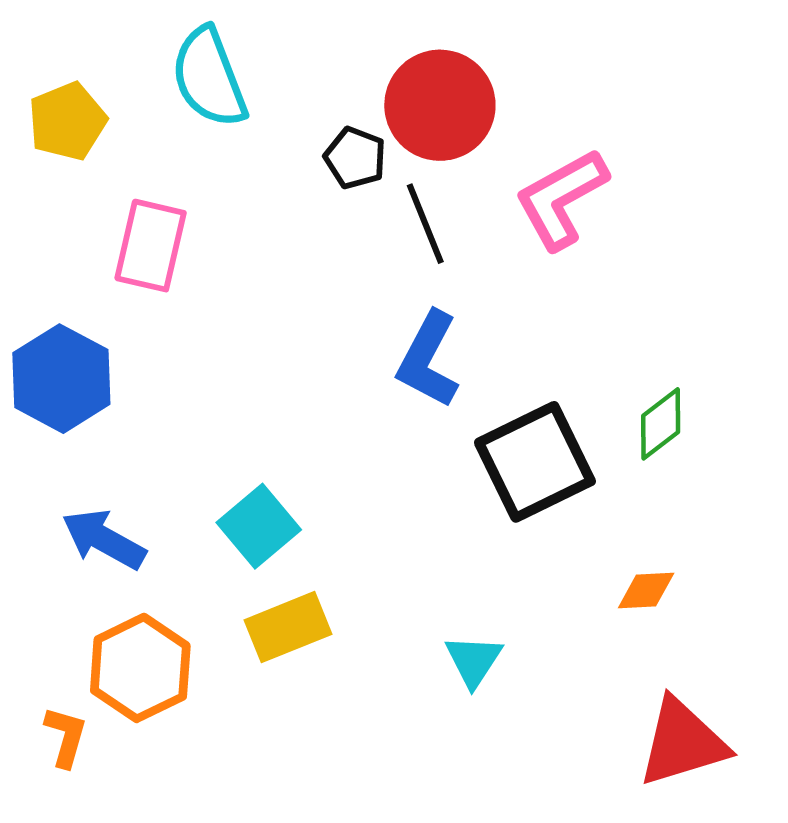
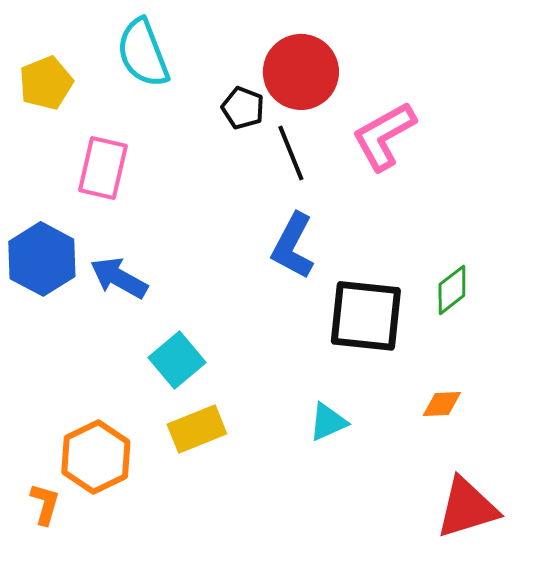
black square: (535, 462) -> (366, 316), turned 32
blue arrow: (104, 539) -> (119, 278), moved
cyan triangle: (474, 661) -> (328, 422), moved, turned 33

